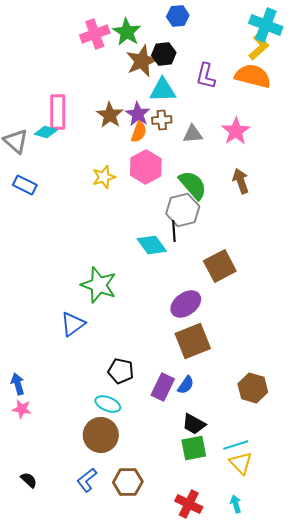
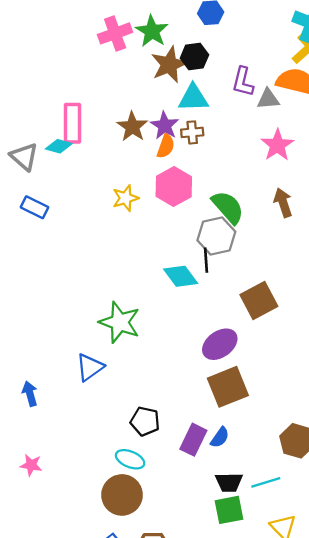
gray triangle: (193, 134) -> (268, 99), moved
blue arrow: (18, 384) -> (30, 394), moved
black trapezoid: (194, 424) -> (229, 482), turned -30
cyan line: (236, 445) -> (266, 482), moved

